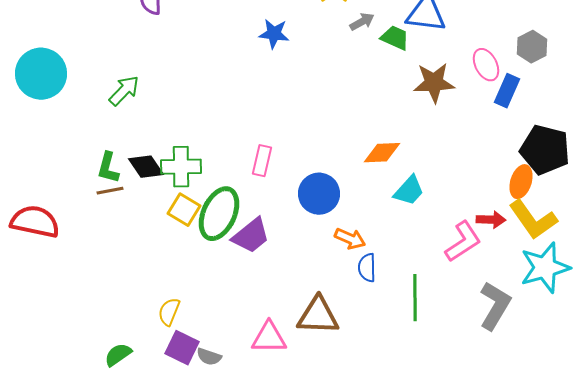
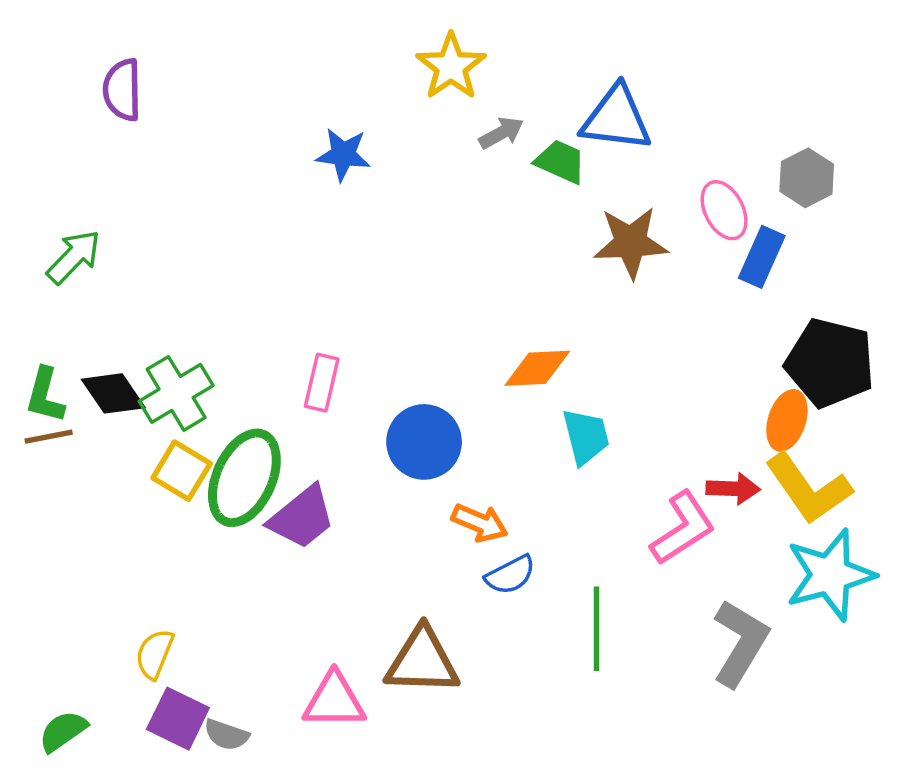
green cross: (181, 167) -> (176, 393), turned -30
cyan trapezoid: (409, 191) -> (586, 437), turned -56
blue semicircle: (367, 268) -> (510, 575), turned -116

